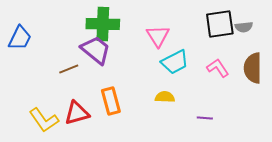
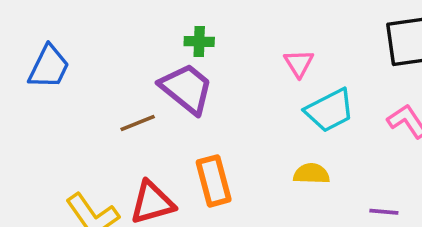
green cross: (103, 24) -> (199, 42), size x0.5
pink triangle: (158, 36) -> (299, 63), size x0.7

